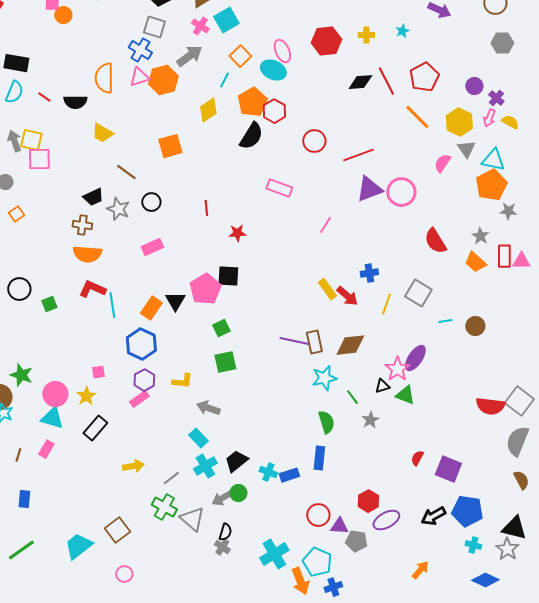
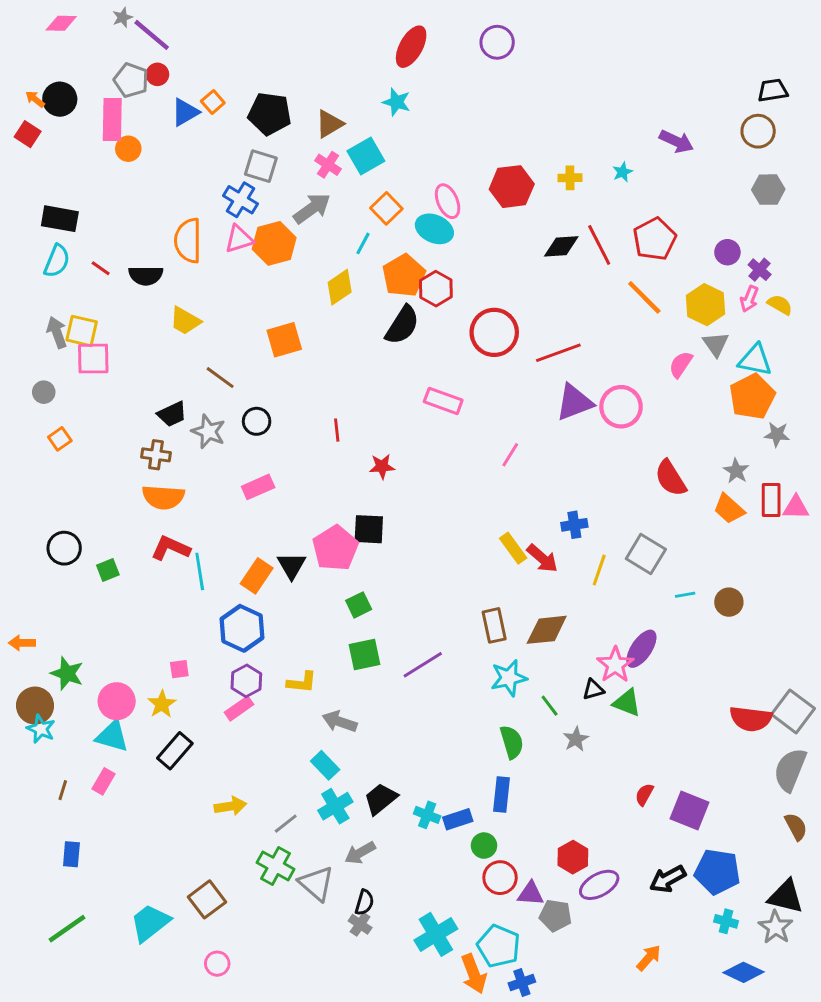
red circle: (314, 141) -> (494, 332), size x1.4
purple line: (294, 341) -> (423, 665), moved, turned -44
green circle: (238, 493) -> (484, 846), moved

